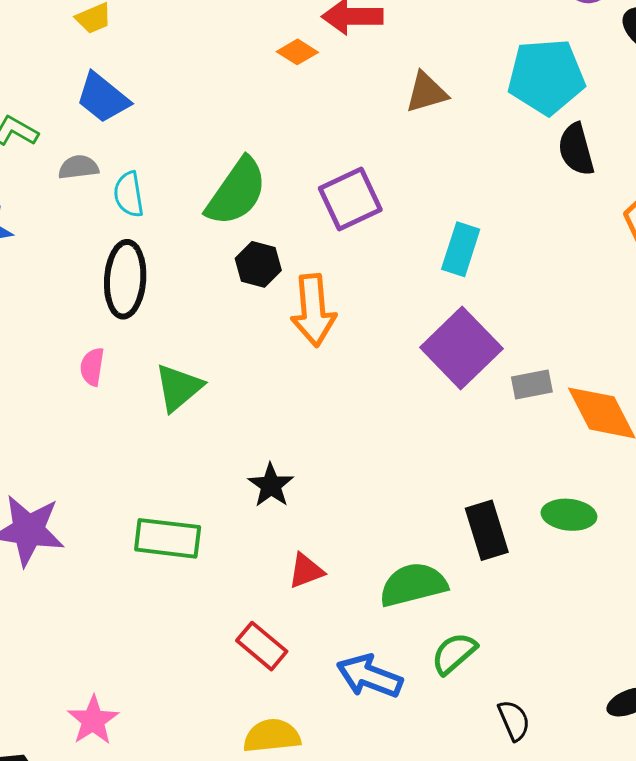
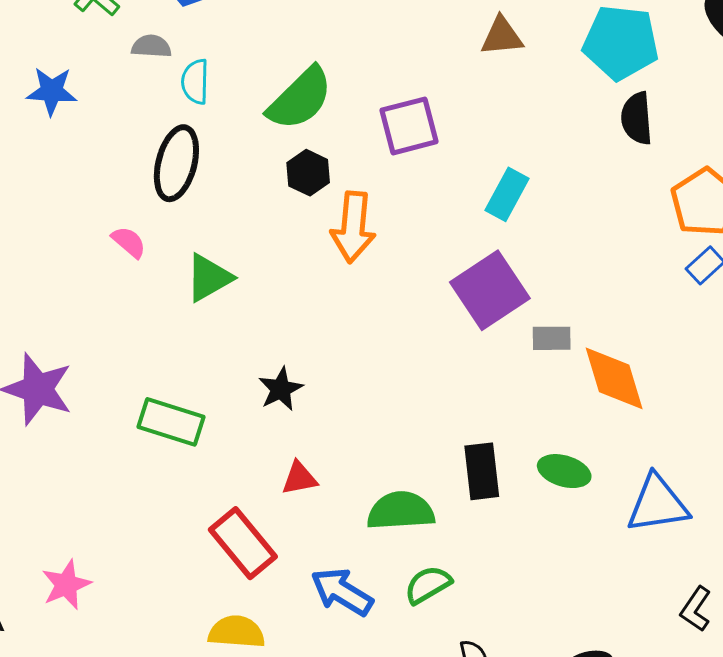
pink semicircle: (92, 367) -> (129, 242), turned 111
red rectangle: (262, 646) -> (243, 543), size x1.4

